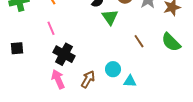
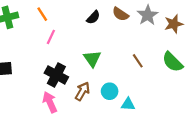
green triangle: (110, 17) -> (92, 59), moved
pink line: (51, 28) -> (51, 37), moved, turned 48
brown arrow: (88, 79) -> (82, 91), moved

